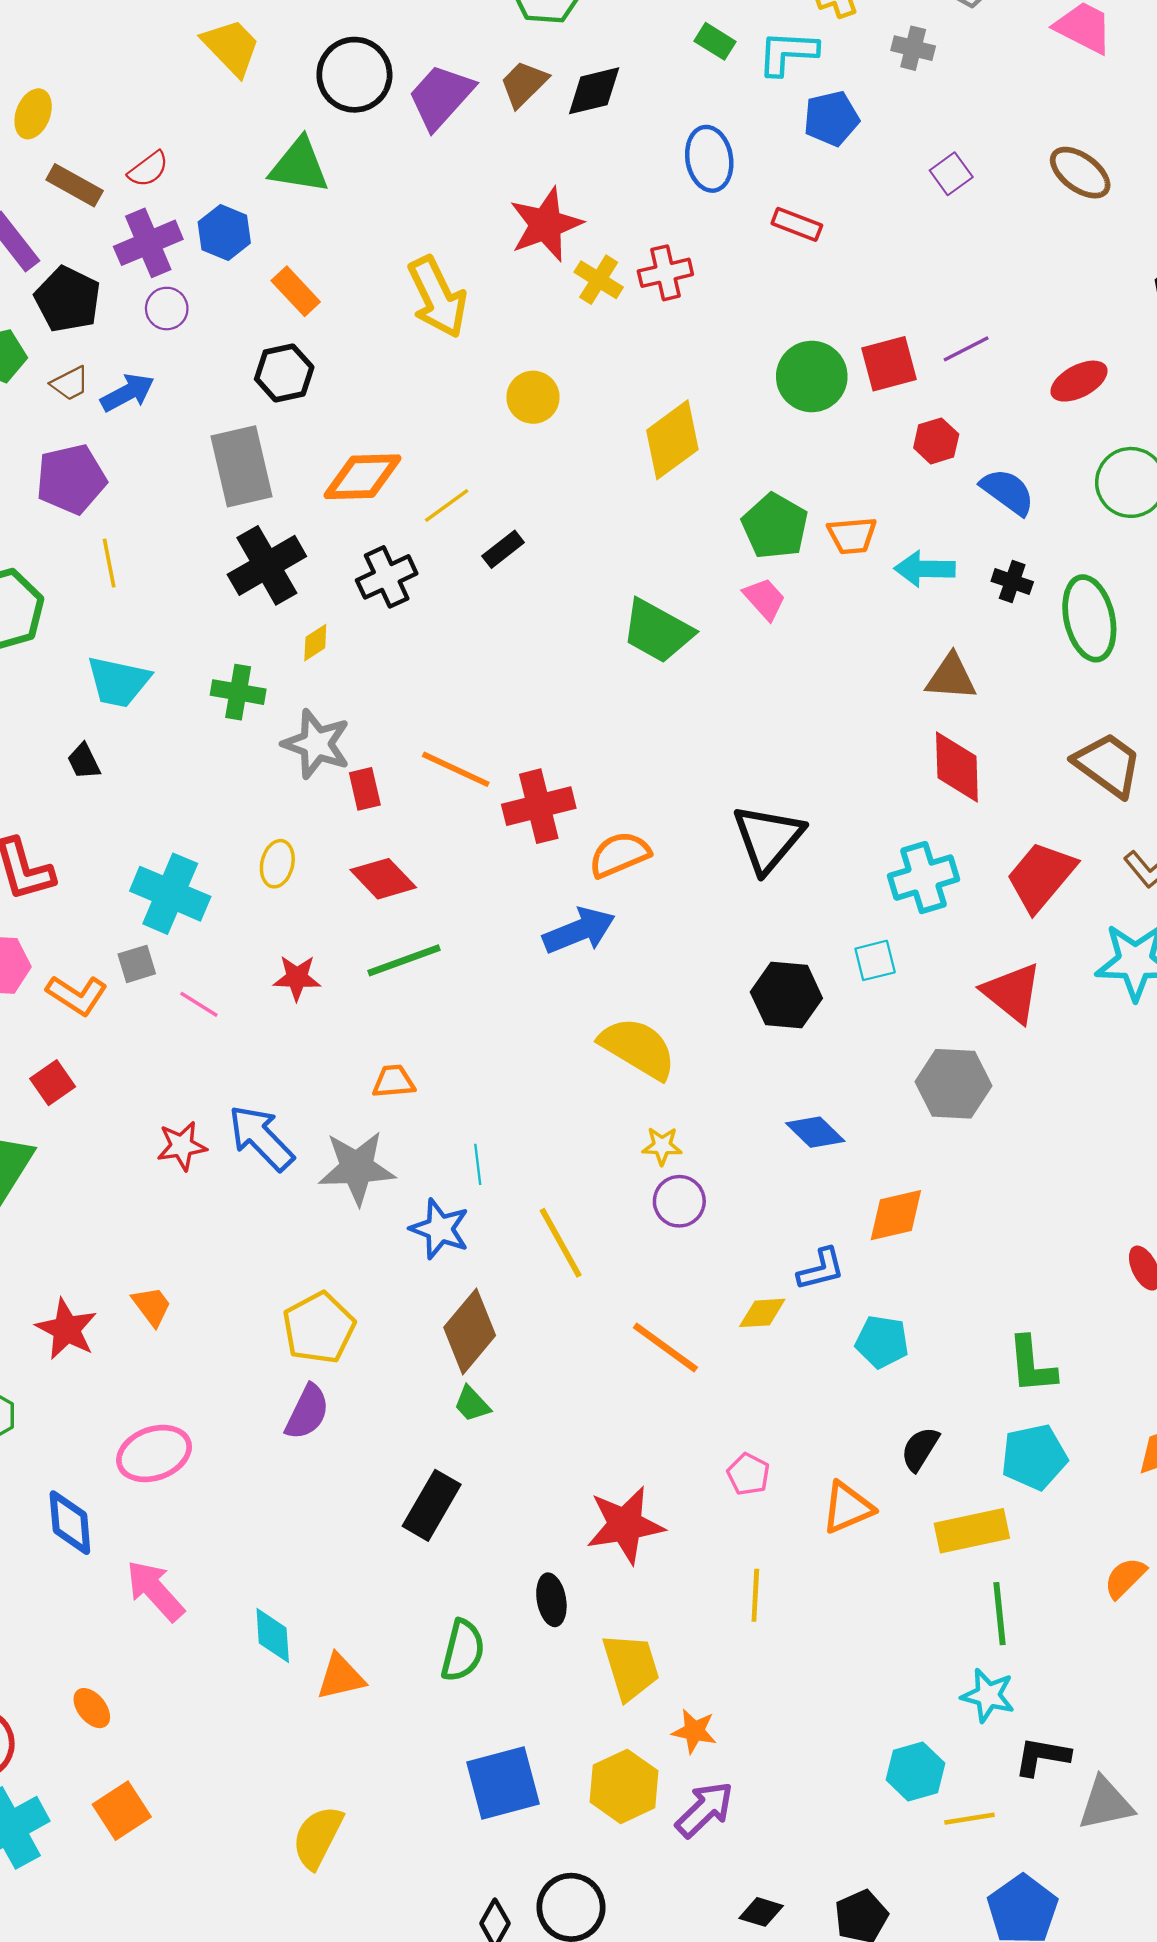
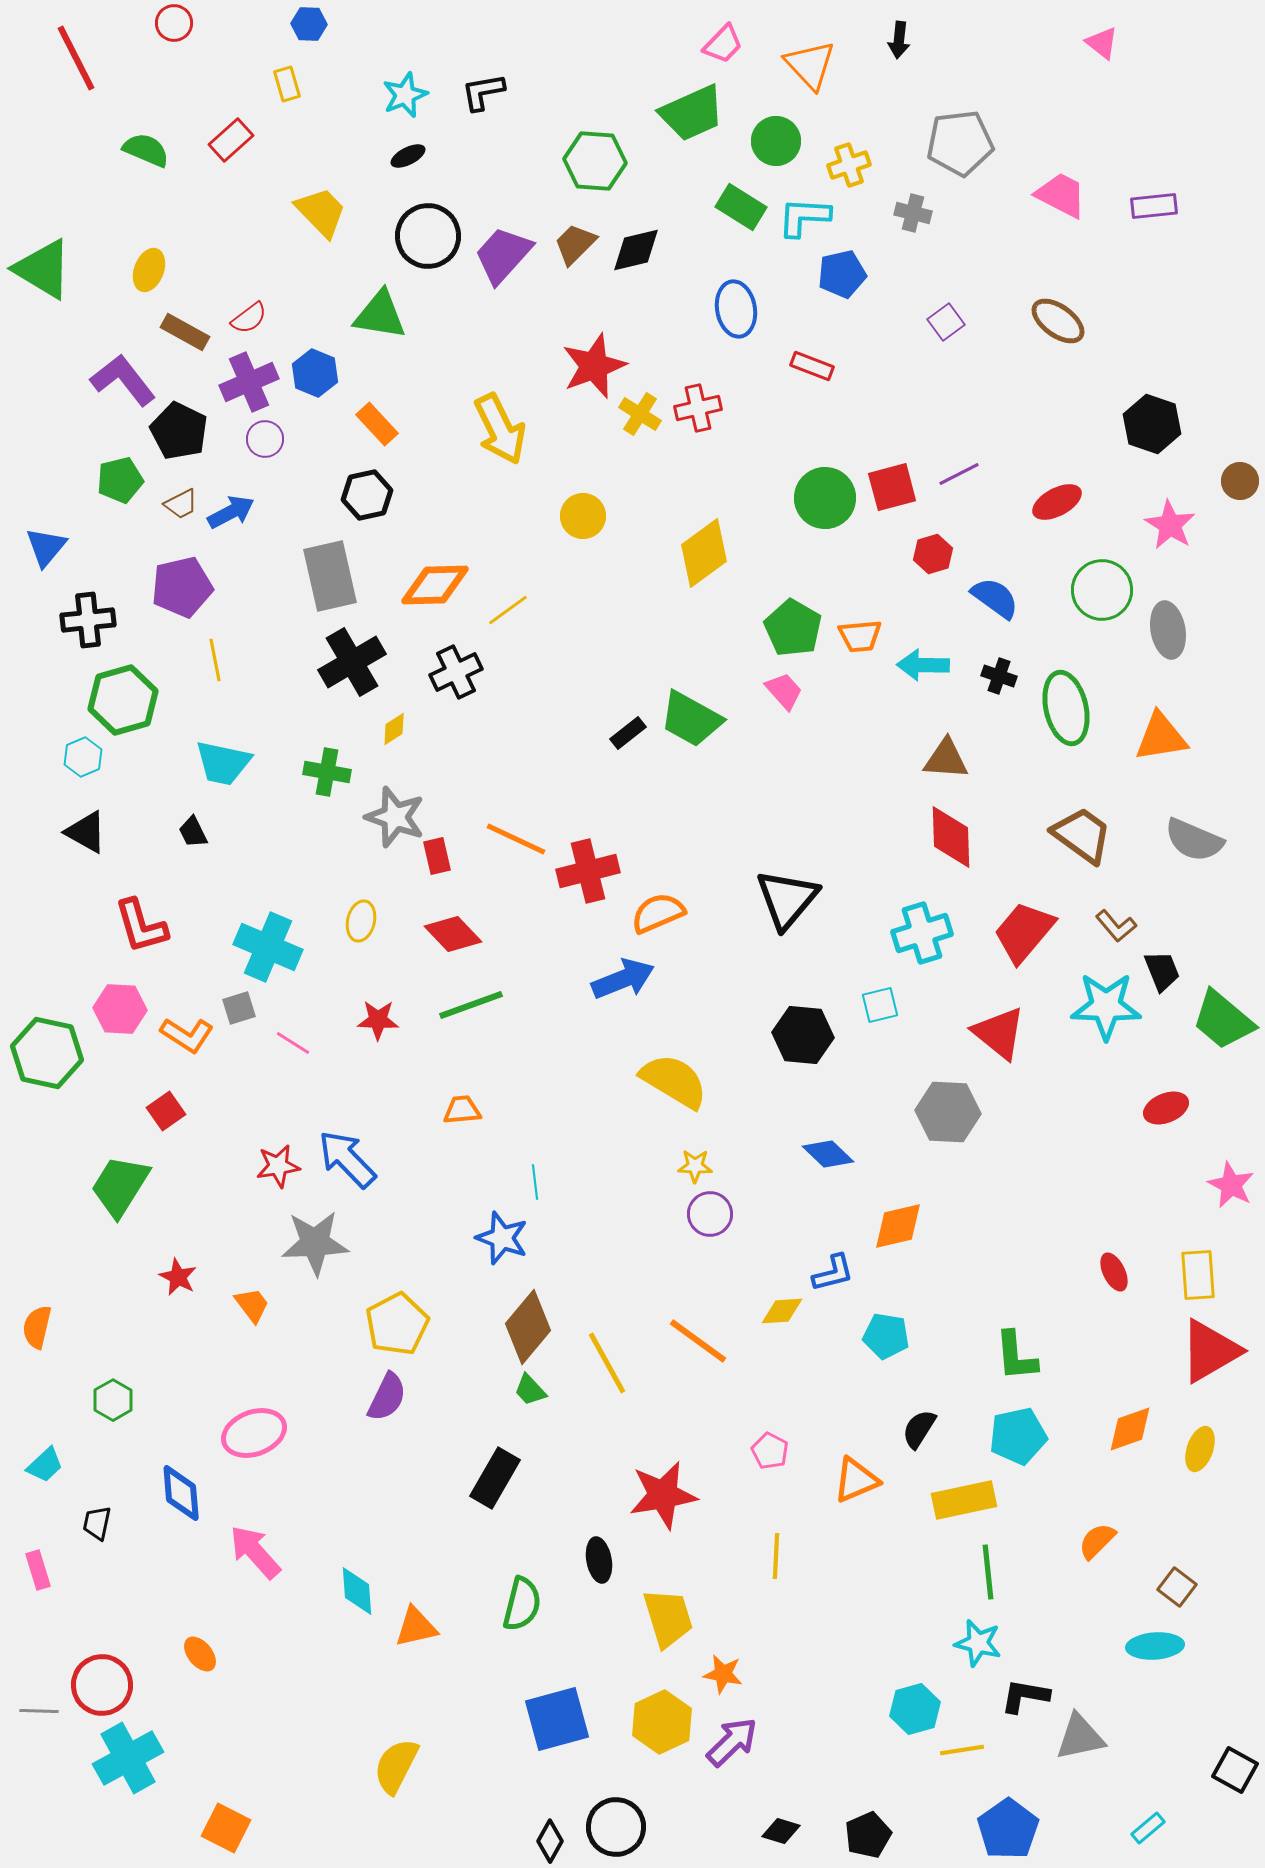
green rectangle: (715, 41) -> (741, 207), size x1.4
black rectangle: (503, 549) -> (628, 733), moved
gray star: (357, 1168) -> (315, 1243), moved
yellow line: (561, 1243) -> (607, 1363), moved
red star: (66, 1329) -> (178, 1277), moved, size x0.7
orange square: (122, 1811) -> (226, 1828), moved, turned -30

